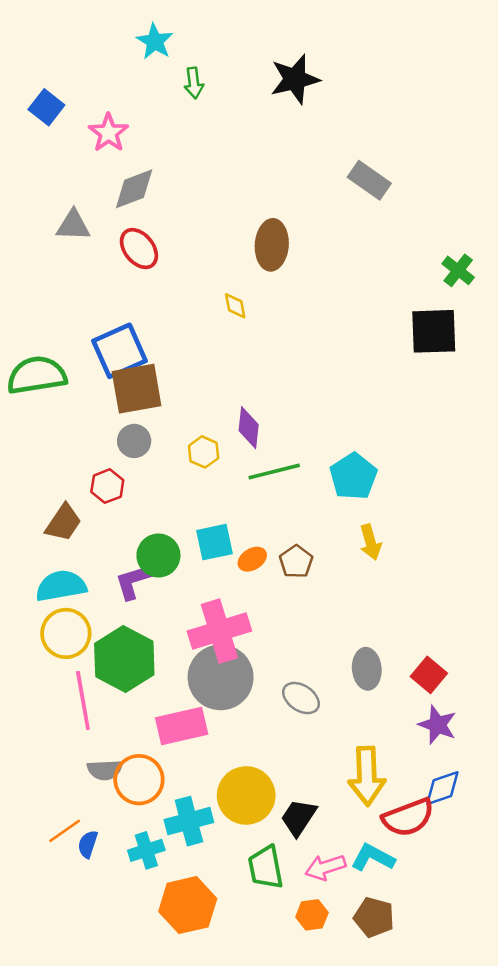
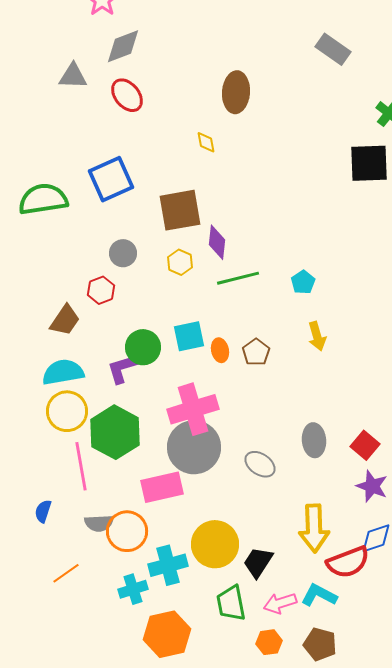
gray rectangle: (369, 180) -> (333, 49), moved
brown square: (137, 389) -> (180, 210), moved
cyan pentagon: (353, 476) -> (303, 282), size x0.6
orange ellipse: (252, 559) -> (220, 350), turned -70
blue semicircle: (88, 844) -> (43, 511), moved

